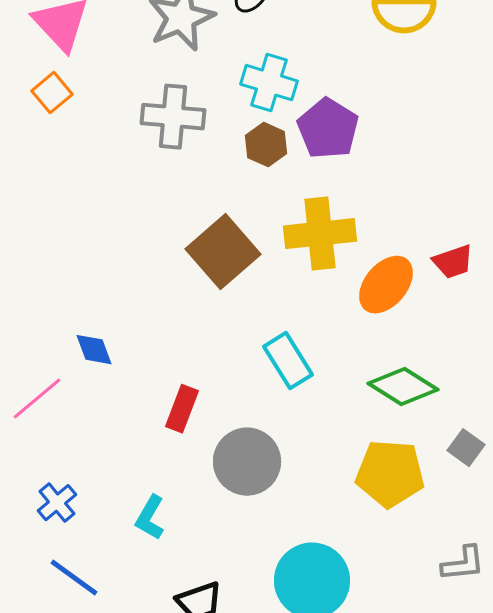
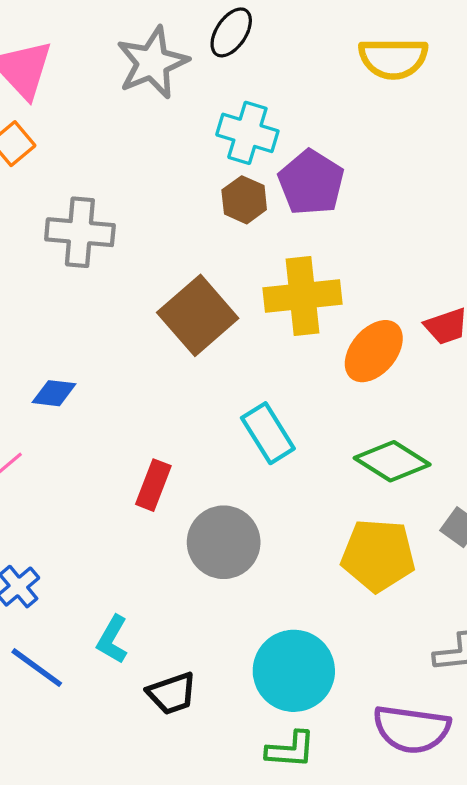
gray cross: (173, 117) -> (80, 232), moved
blue diamond: (94, 350) -> (54, 393), moved, turned -63
cyan L-shape: (150, 518) -> (112, 639), moved

